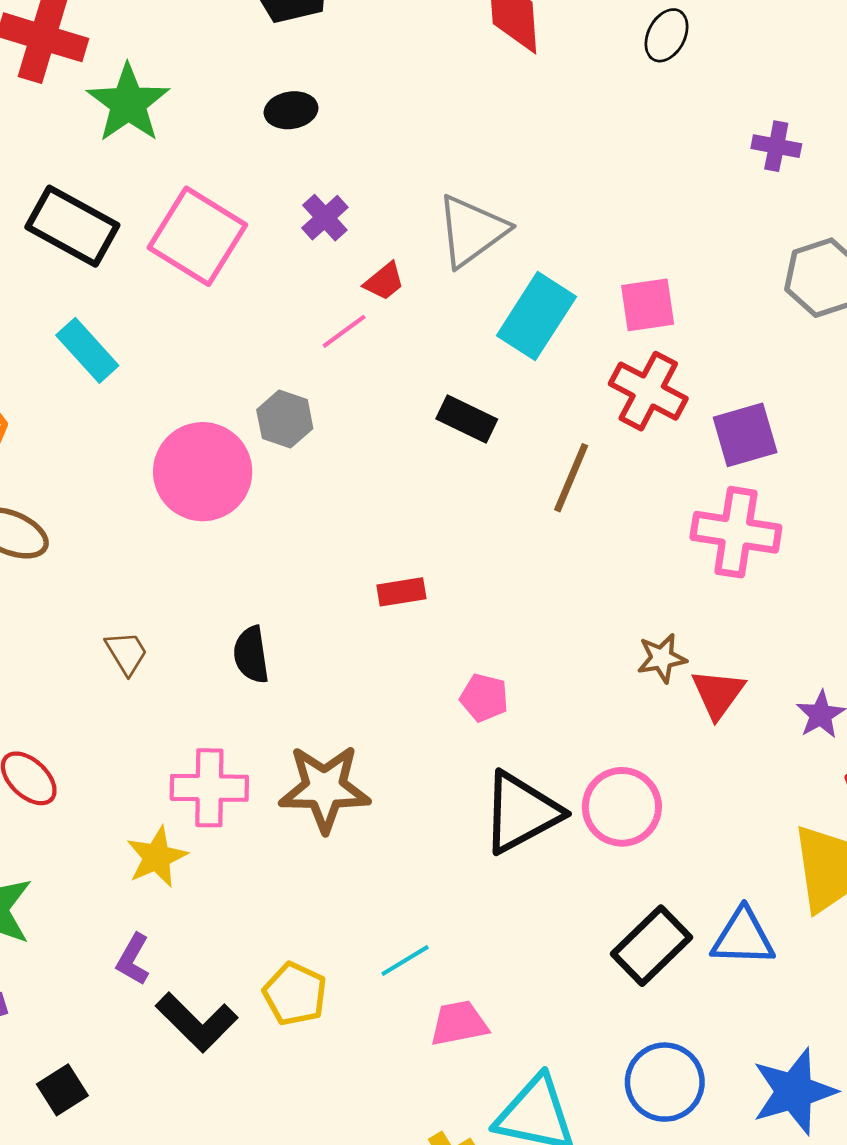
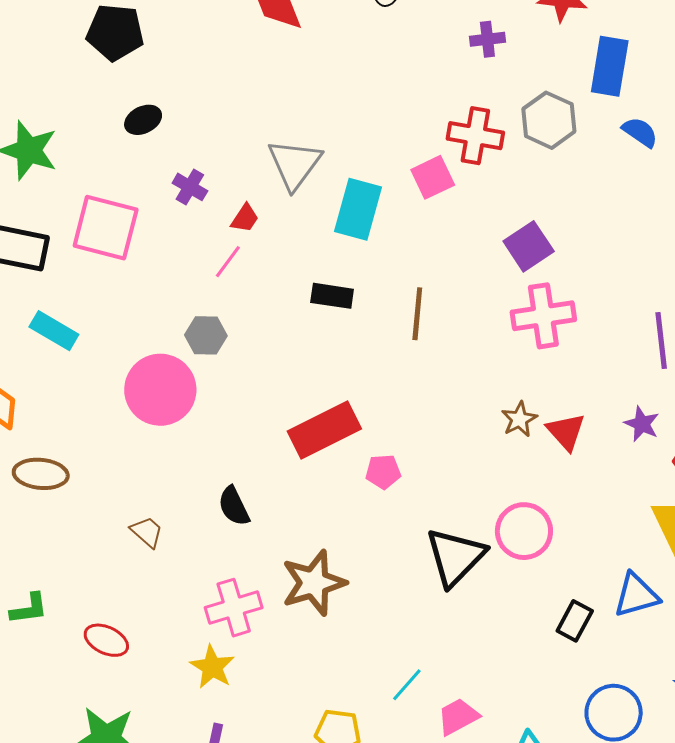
red cross: (648, 391) -> (475, 136), moved
red rectangle: (401, 592) -> (324, 430), size x2.0
pink pentagon: (484, 698) -> (383, 472), moved
black rectangle: (652, 946) -> (575, 621), size x0.7

